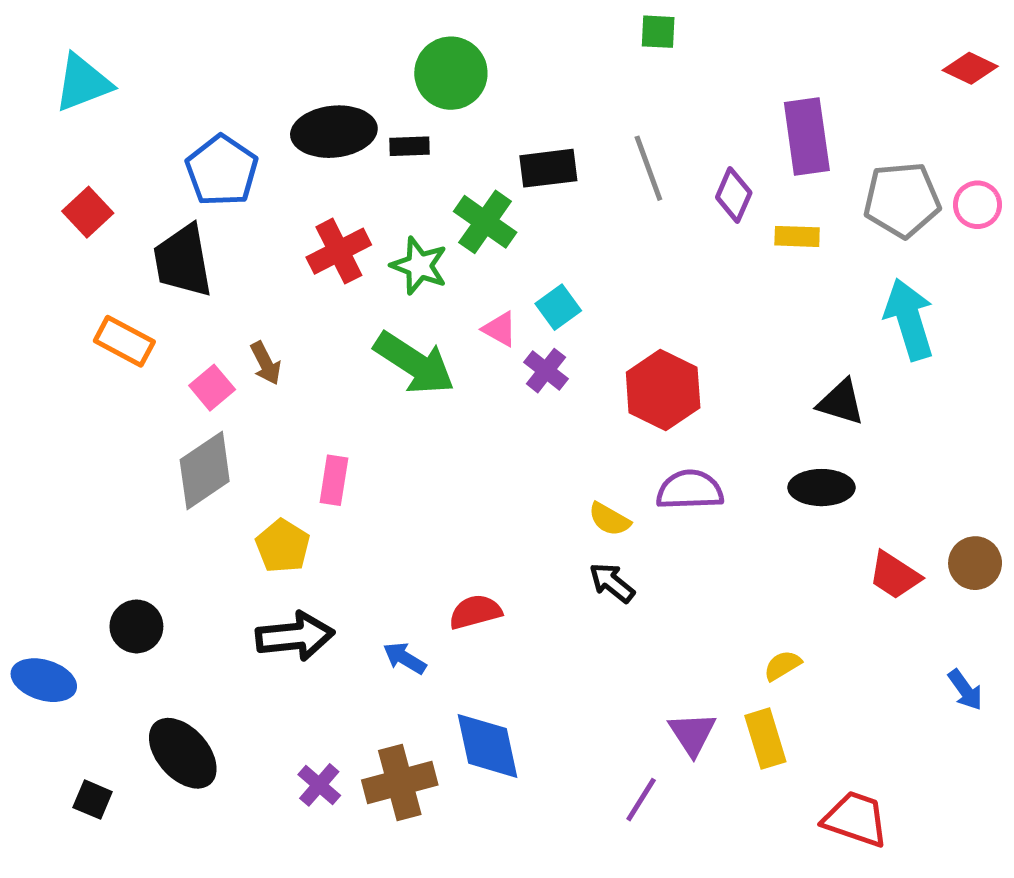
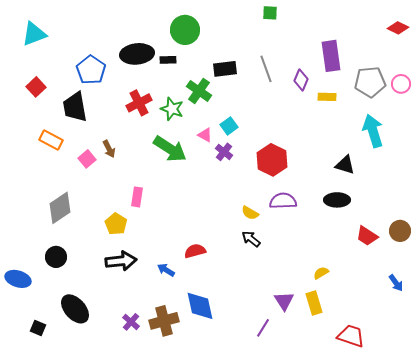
gray diamond: (205, 470) -> (60, 208), moved

